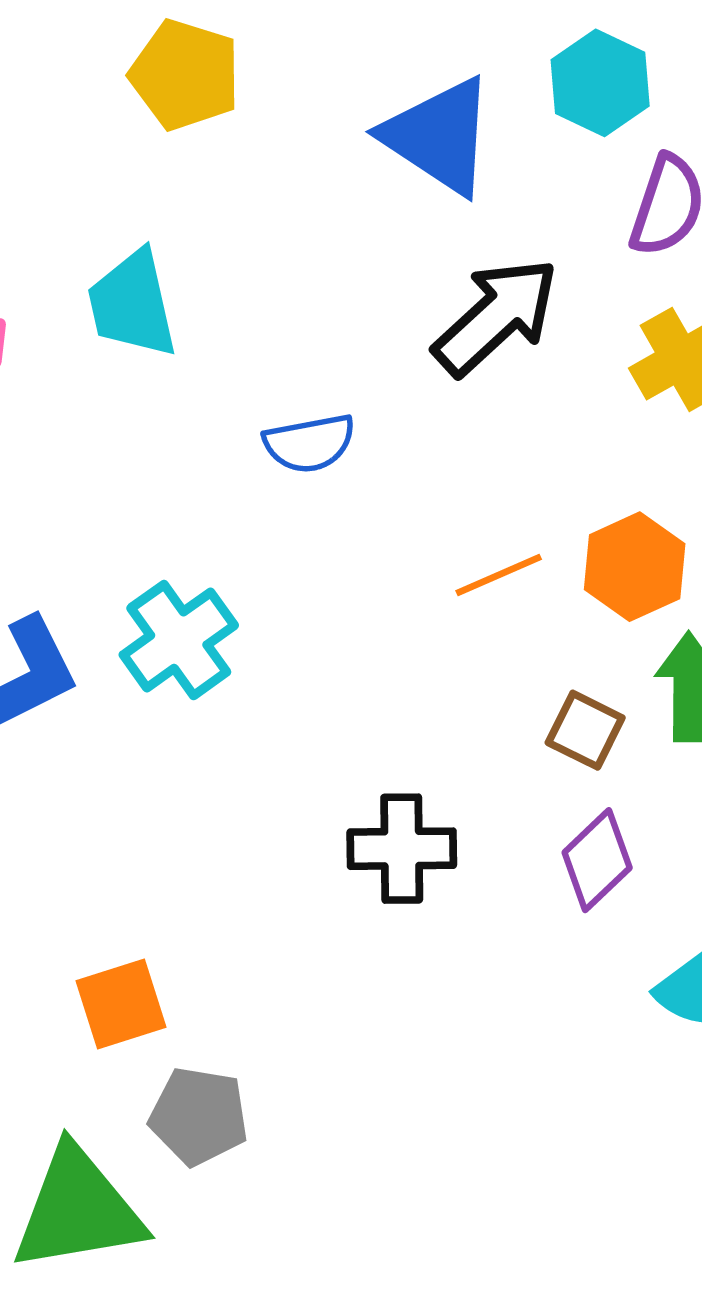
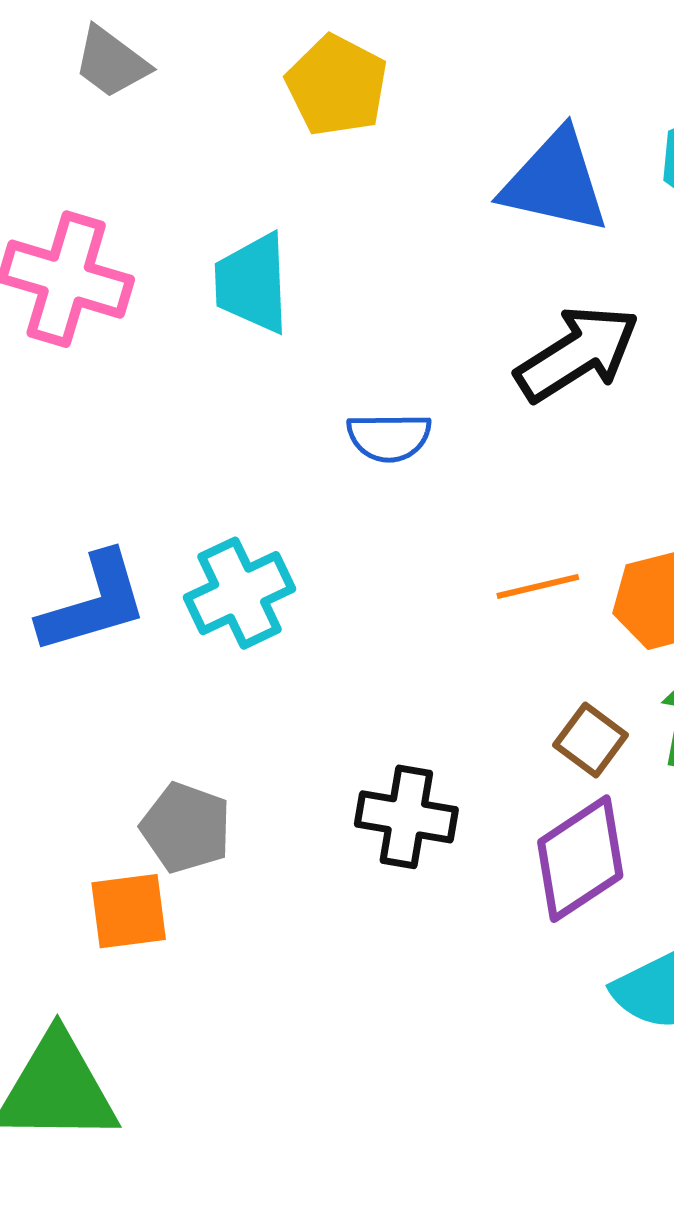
blue triangle: (439, 136) -> (555, 182), turned -31
purple diamond: (597, 860) -> (580, 859), size x1.4
gray pentagon: (199, 1116) -> (186, 828), moved

